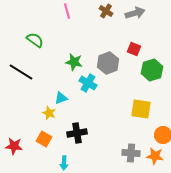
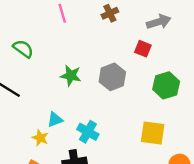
brown cross: (106, 11) -> (110, 13), turned 32
gray arrow: (135, 13) -> (159, 22), moved
red square: (134, 49) -> (143, 49), moved
cyan cross: (88, 83) -> (88, 132), moved

